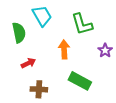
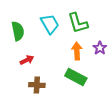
cyan trapezoid: (42, 16) -> (50, 24), moved
orange arrow: (64, 49) -> (77, 51), moved

